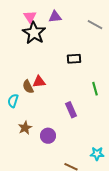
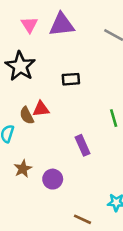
purple triangle: (55, 17) -> (62, 25), size x1.5
black star: (34, 33) -> (20, 66), moved
black rectangle: (74, 59) -> (71, 79), moved

